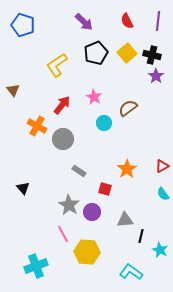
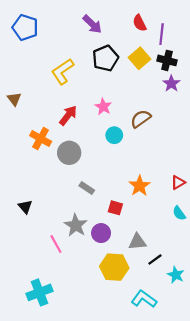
purple line: (158, 21) -> (162, 34), moved
pink line: (63, 234) -> (56, 244), moved
black line: (141, 236) -> (155, 259), turned 40
yellow hexagon: (87, 252) -> (114, 267), moved

